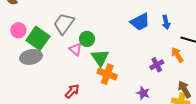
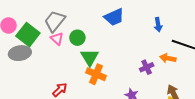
blue trapezoid: (140, 22) -> (114, 17), moved
pink triangle: (75, 49) -> (57, 39), moved
orange arrow: (177, 55) -> (168, 58), turned -49

